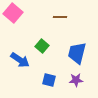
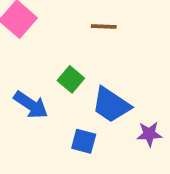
blue trapezoid: (77, 53) -> (111, 105), moved, turned -70
purple star: (76, 80) -> (149, 134), moved

